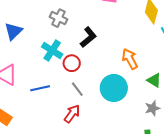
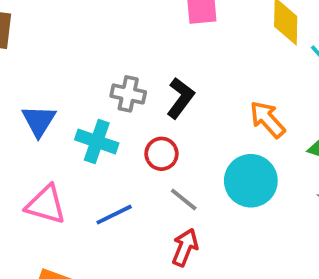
gray cross: (59, 18) -> (128, 94), moved
cyan cross: (52, 51) -> (97, 141), moved

